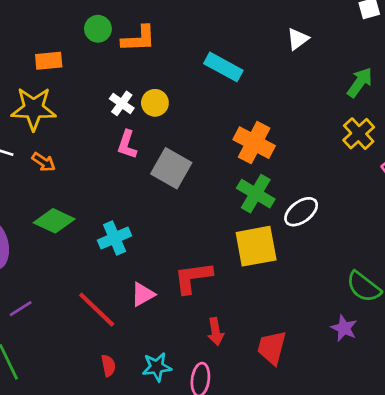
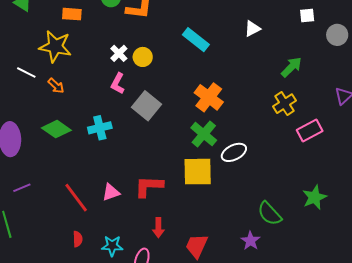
cyan cross: (115, 238) -> (100, 128), moved

